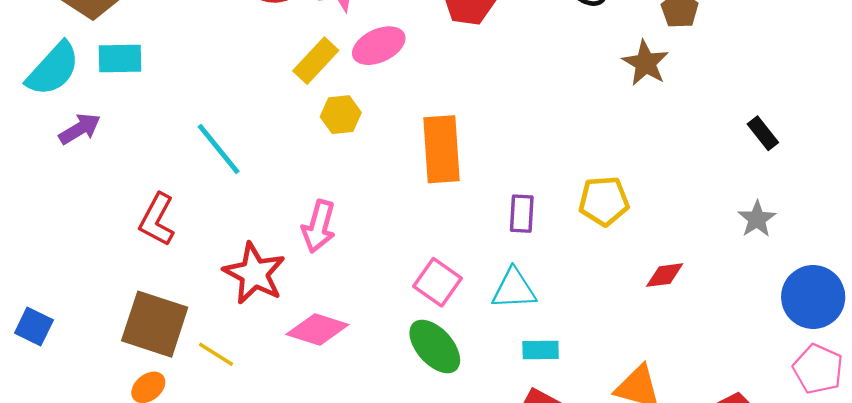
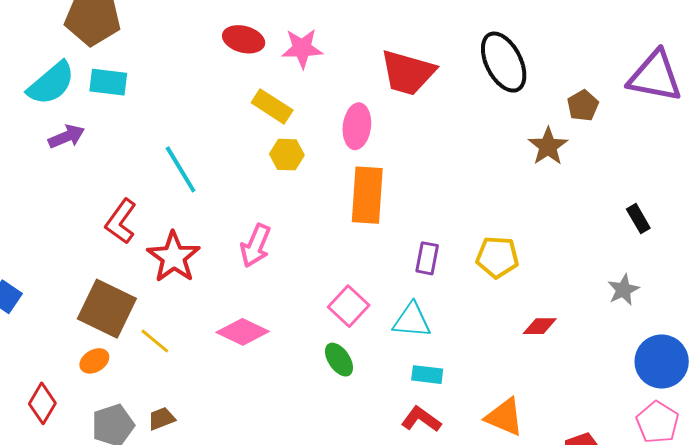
pink ellipse: (379, 46) -> (357, 126), moved, turned -66
yellow rectangle: (316, 61) -> (272, 106), turned 72
red star: (254, 273) -> (174, 257), moved
green ellipse: (435, 346) -> (339, 360), size x0.7

